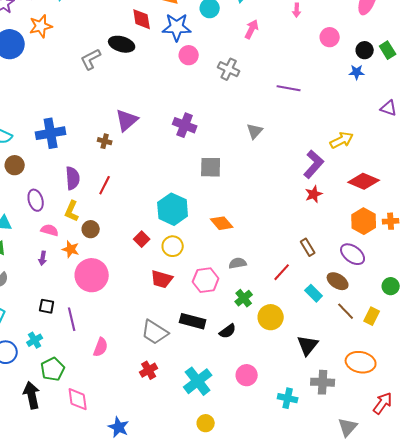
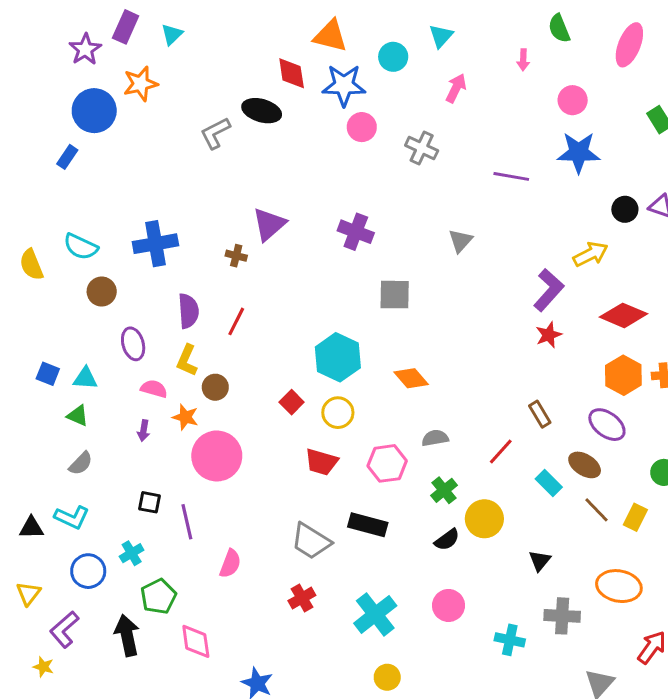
black circle: (365, 50) -> (625, 209), moved
blue star: (357, 72) -> (579, 152), moved, size x1.8
black semicircle: (228, 331) -> (447, 540), moved
black triangle: (308, 345) -> (540, 561), size x0.7

